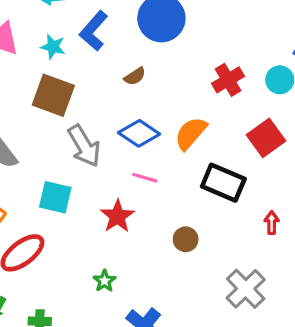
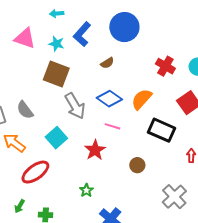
red cross: (228, 80) -> (165, 66), turned -30
cyan square: (55, 197) -> (56, 138), turned 35

